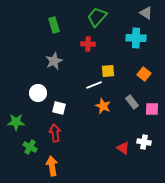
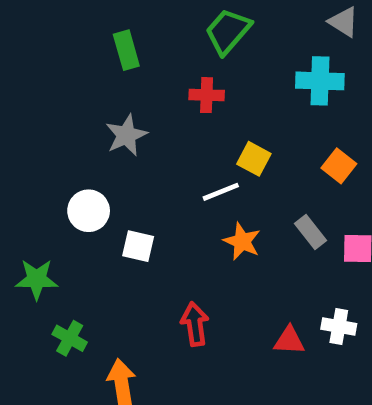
yellow square: (108, 71) -> (254, 159), turned 32
red arrow: (55, 133) -> (195, 324), moved
red triangle: (123, 148) -> (289, 341), turned -32

